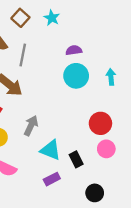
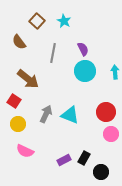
purple semicircle: (74, 50) -> (83, 49), turned 72
gray line: (23, 55) -> (53, 53), moved
cyan triangle: (51, 150) -> (70, 115), moved
black rectangle: (76, 159) -> (84, 158), moved, turned 56

